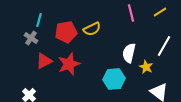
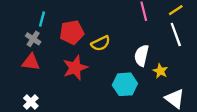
yellow semicircle: (92, 29) -> (101, 43), moved
white line: (164, 46) -> (176, 34), moved, turned -50
red triangle: (44, 61) -> (31, 62), moved, turned 36

